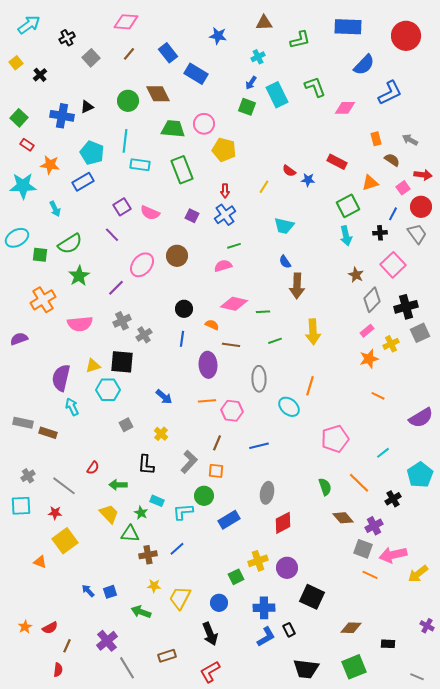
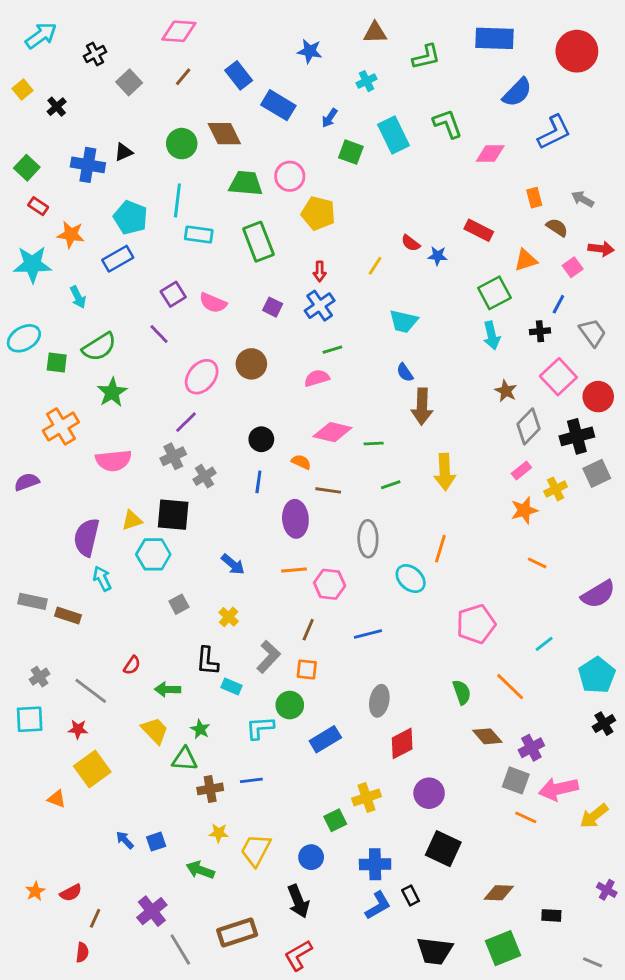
blue arrow: (251, 83) -> (330, 118), moved
red circle: (421, 207) -> (598, 397), moved
purple line: (116, 288) -> (186, 422), moved
black cross: (393, 499) -> (604, 724), moved
cyan rectangle: (157, 501) -> (231, 687), moved
blue line: (177, 549) -> (251, 780), turned 35
purple circle: (287, 568) -> (429, 793), moved
brown rectangle: (167, 656) -> (237, 932), size x1.5

